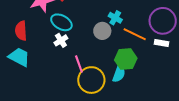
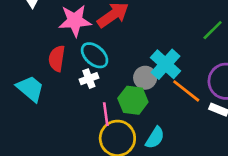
cyan cross: (115, 18) -> (166, 64), size x1.6
red semicircle: (21, 31) -> (57, 59), moved
green hexagon: (126, 59) -> (133, 100), moved

